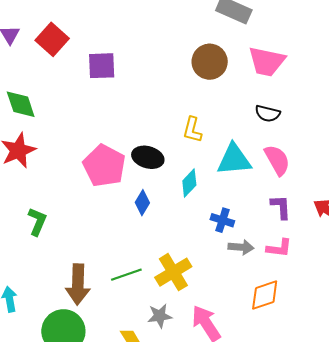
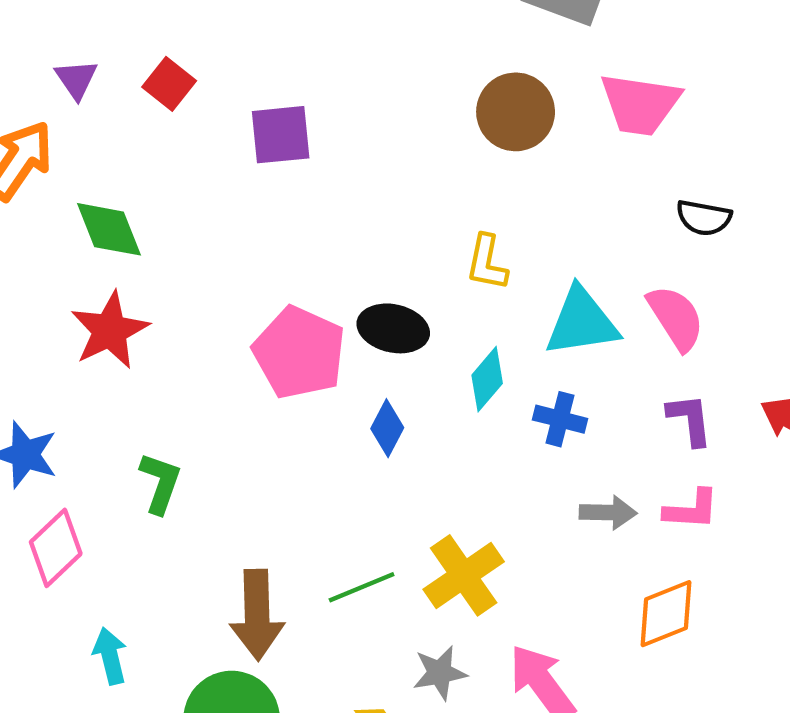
red square: (52, 39) -> (169, 84), size x0.7
black semicircle: (268, 114) -> (704, 218), moved
blue cross: (222, 220) -> (560, 419), moved

